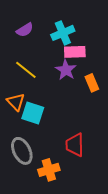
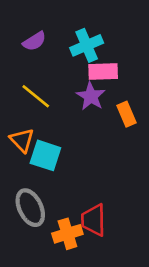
red trapezoid: (75, 145) -> (94, 220), moved

